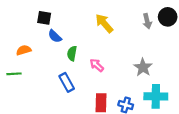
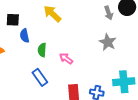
yellow arrow: (104, 23) -> (52, 14), moved
blue semicircle: (55, 36) -> (25, 36), turned 40
gray star: (143, 67) -> (108, 42), moved

